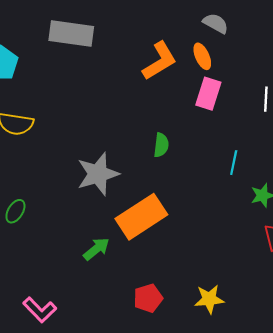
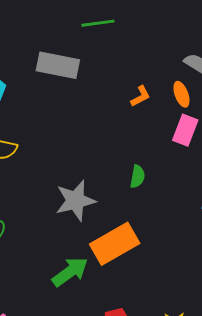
orange L-shape: (160, 61) -> (140, 96), size x0.6
green arrow: (96, 249) -> (70, 272), size x1.4

